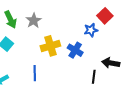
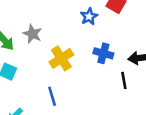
blue star: (91, 30) -> (89, 16), moved
blue cross: (75, 50) -> (103, 53), moved

